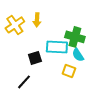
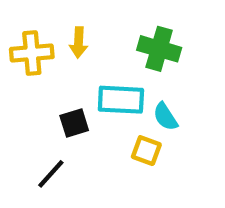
yellow cross: (15, 25) -> (32, 53), turned 30
green cross: (75, 37) -> (159, 49), moved

